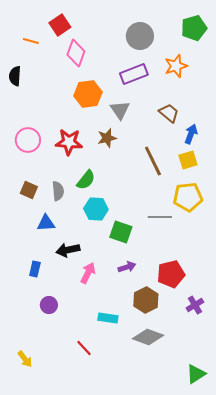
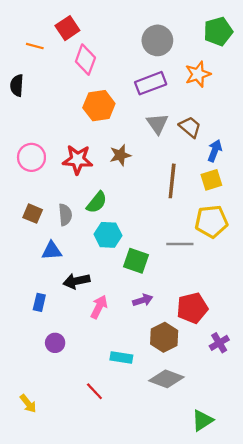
gray triangle: (120, 110) -> (157, 124), moved
brown line: (153, 161) -> (172, 181), turned 32
green triangle: (196, 374) -> (202, 420), moved

